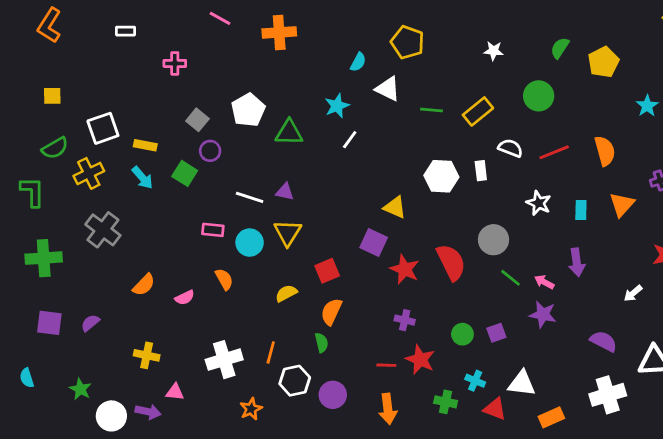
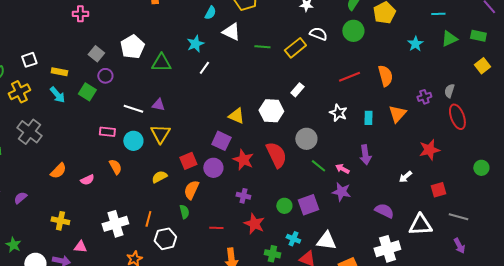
green circle: (539, 96) -> (353, 31), moved
white square: (103, 128) -> (29, 60), size x0.7
white semicircle: (510, 148) -> (318, 34), moved
white rectangle: (481, 171) -> (297, 90), turned 48
white hexagon: (441, 176) -> (271, 111), moved
purple square: (496, 333) -> (308, 205), size x1.5
red line: (386, 365) -> (216, 228), moved
purple circle: (333, 395) -> (213, 168), moved

